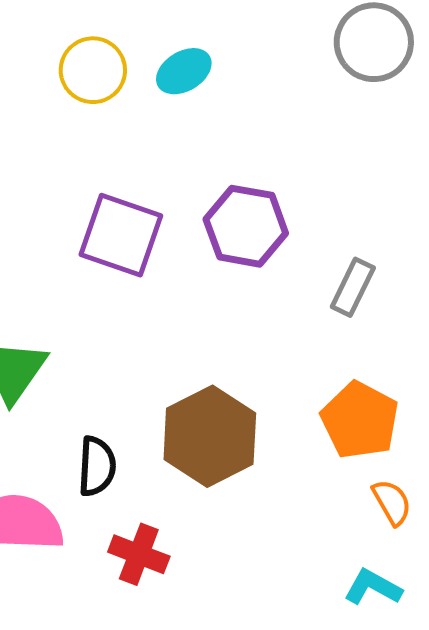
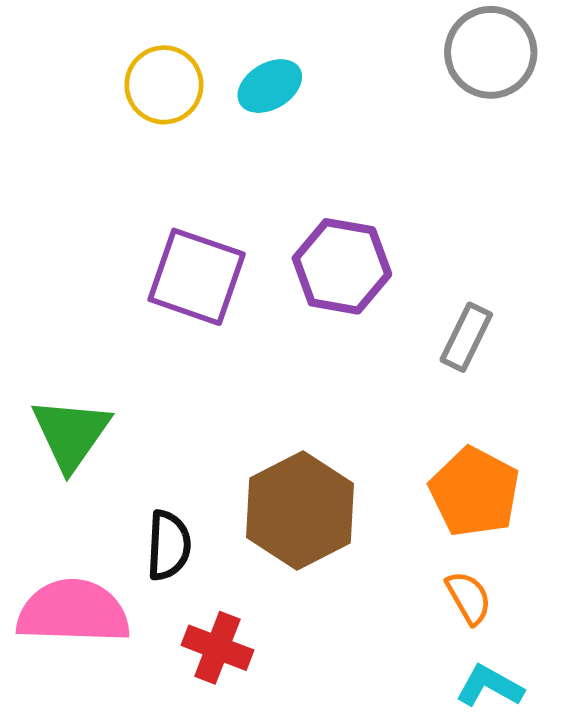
orange semicircle: (392, 502) -> (469, 598), moved

